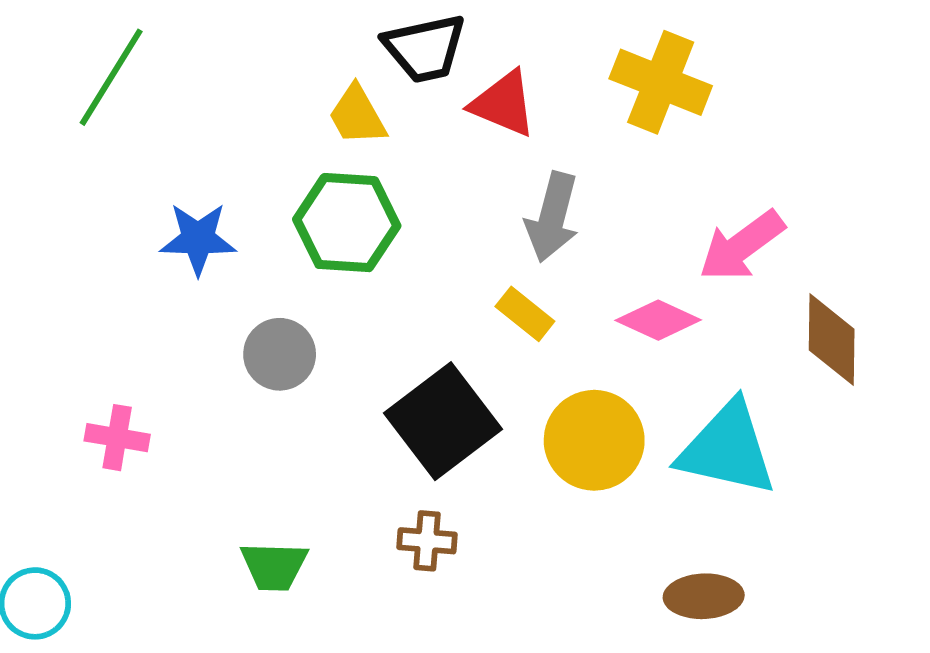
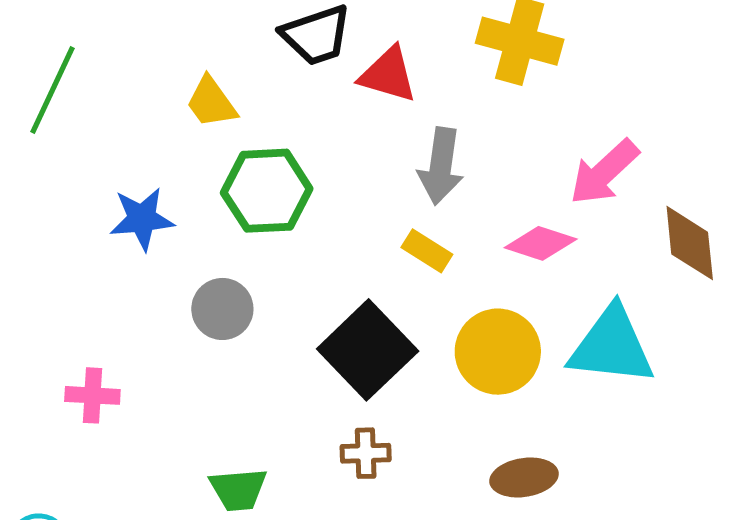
yellow trapezoid: (357, 115) -> (211, 102), moved
brown ellipse: (704, 596) -> (524, 477), moved

